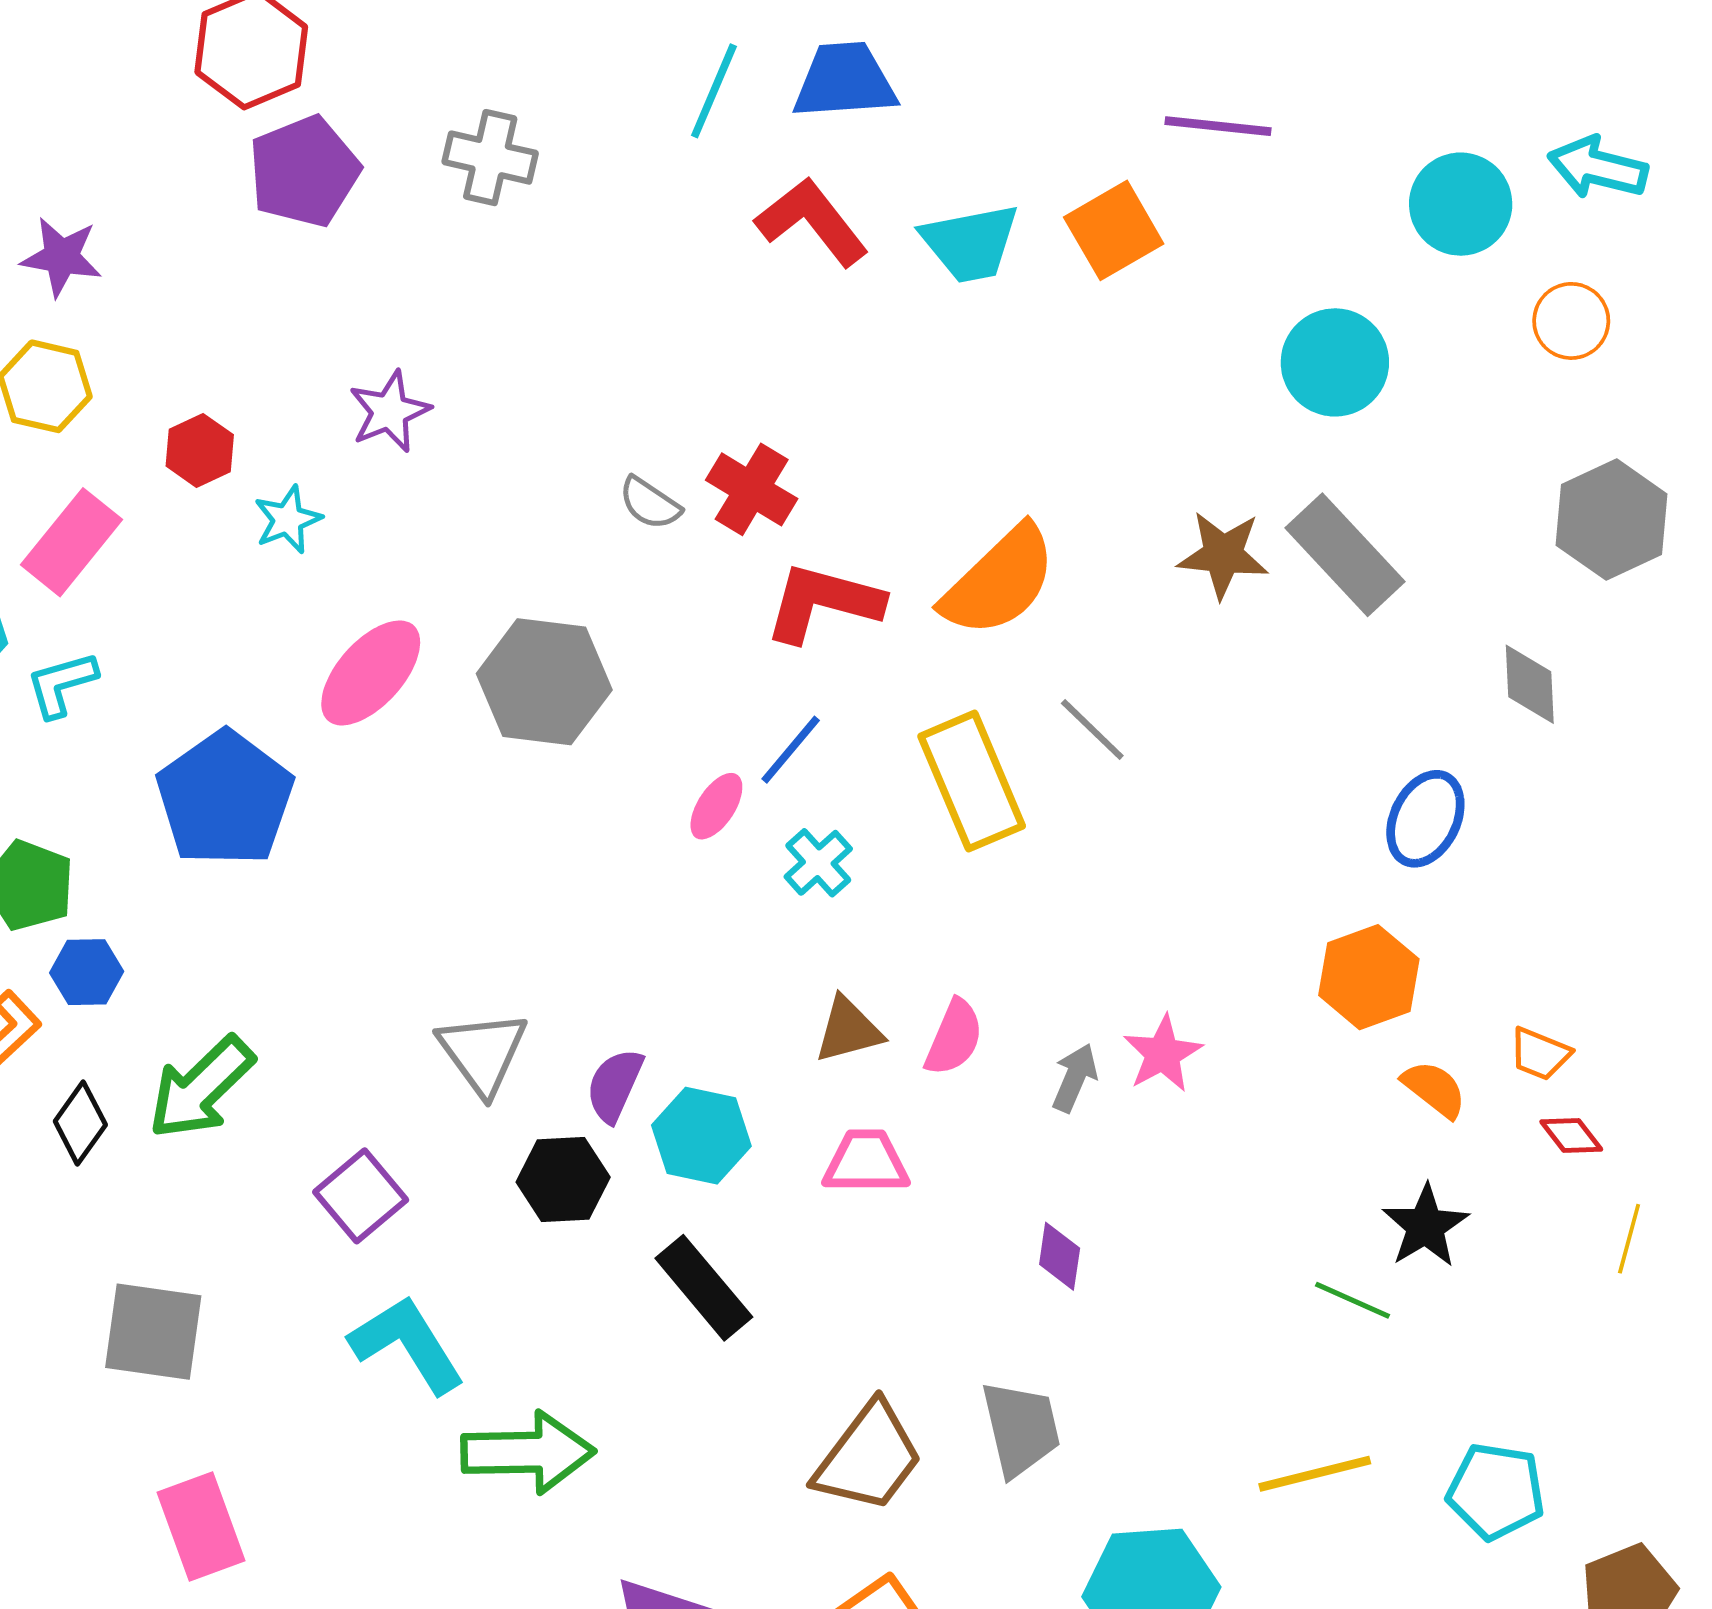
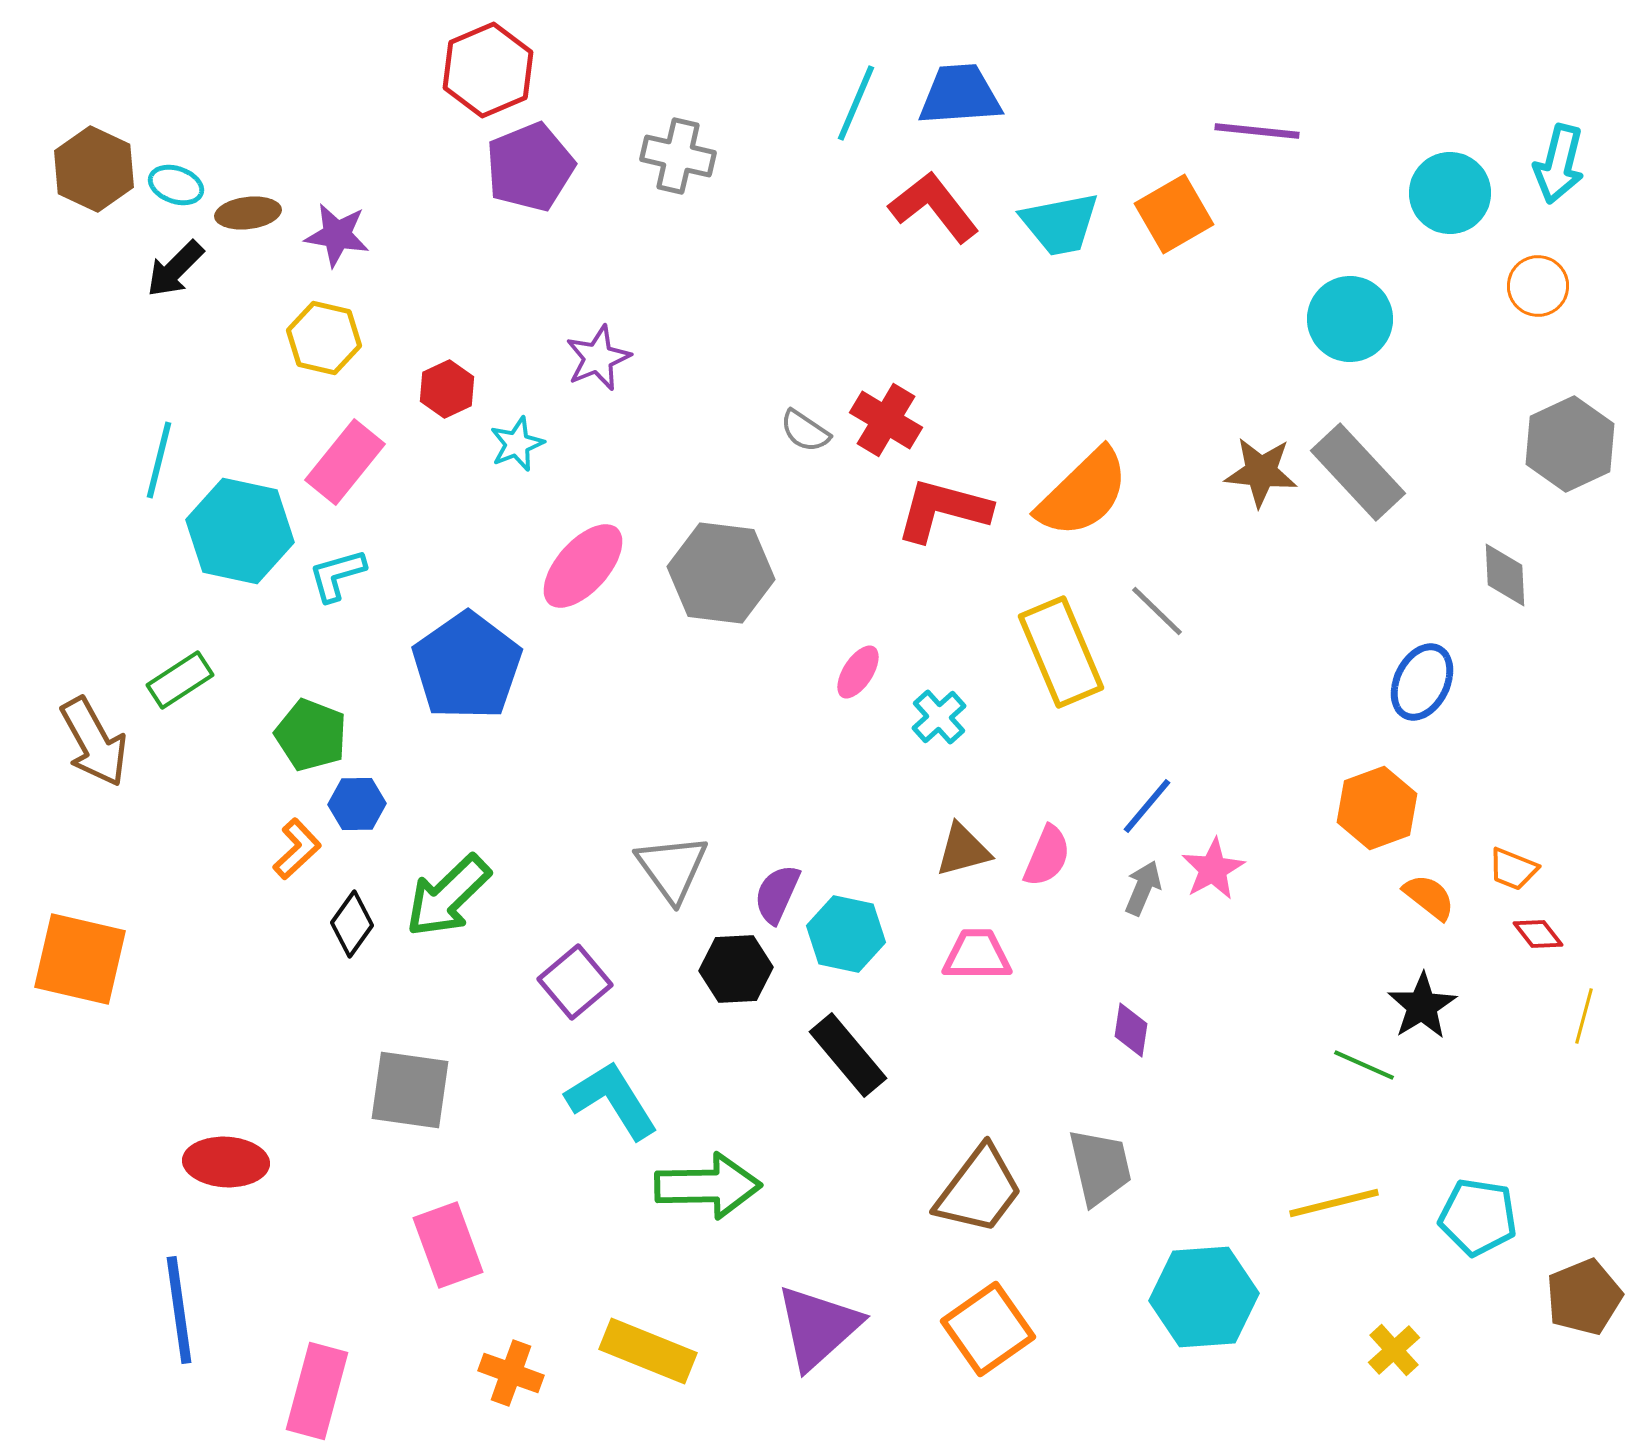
cyan arrow: (1598, 168) -> (1559, 164), turned -90
blue line: (791, 750) -> (1147, 806), moved

